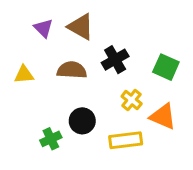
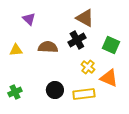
brown triangle: (81, 27) -> (85, 18), moved
black circle: (82, 121) -> (55, 90), moved
green cross: (51, 139) -> (15, 92), moved

